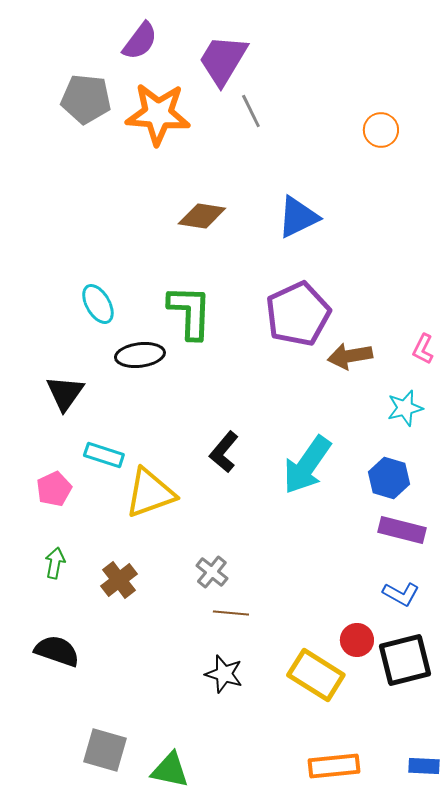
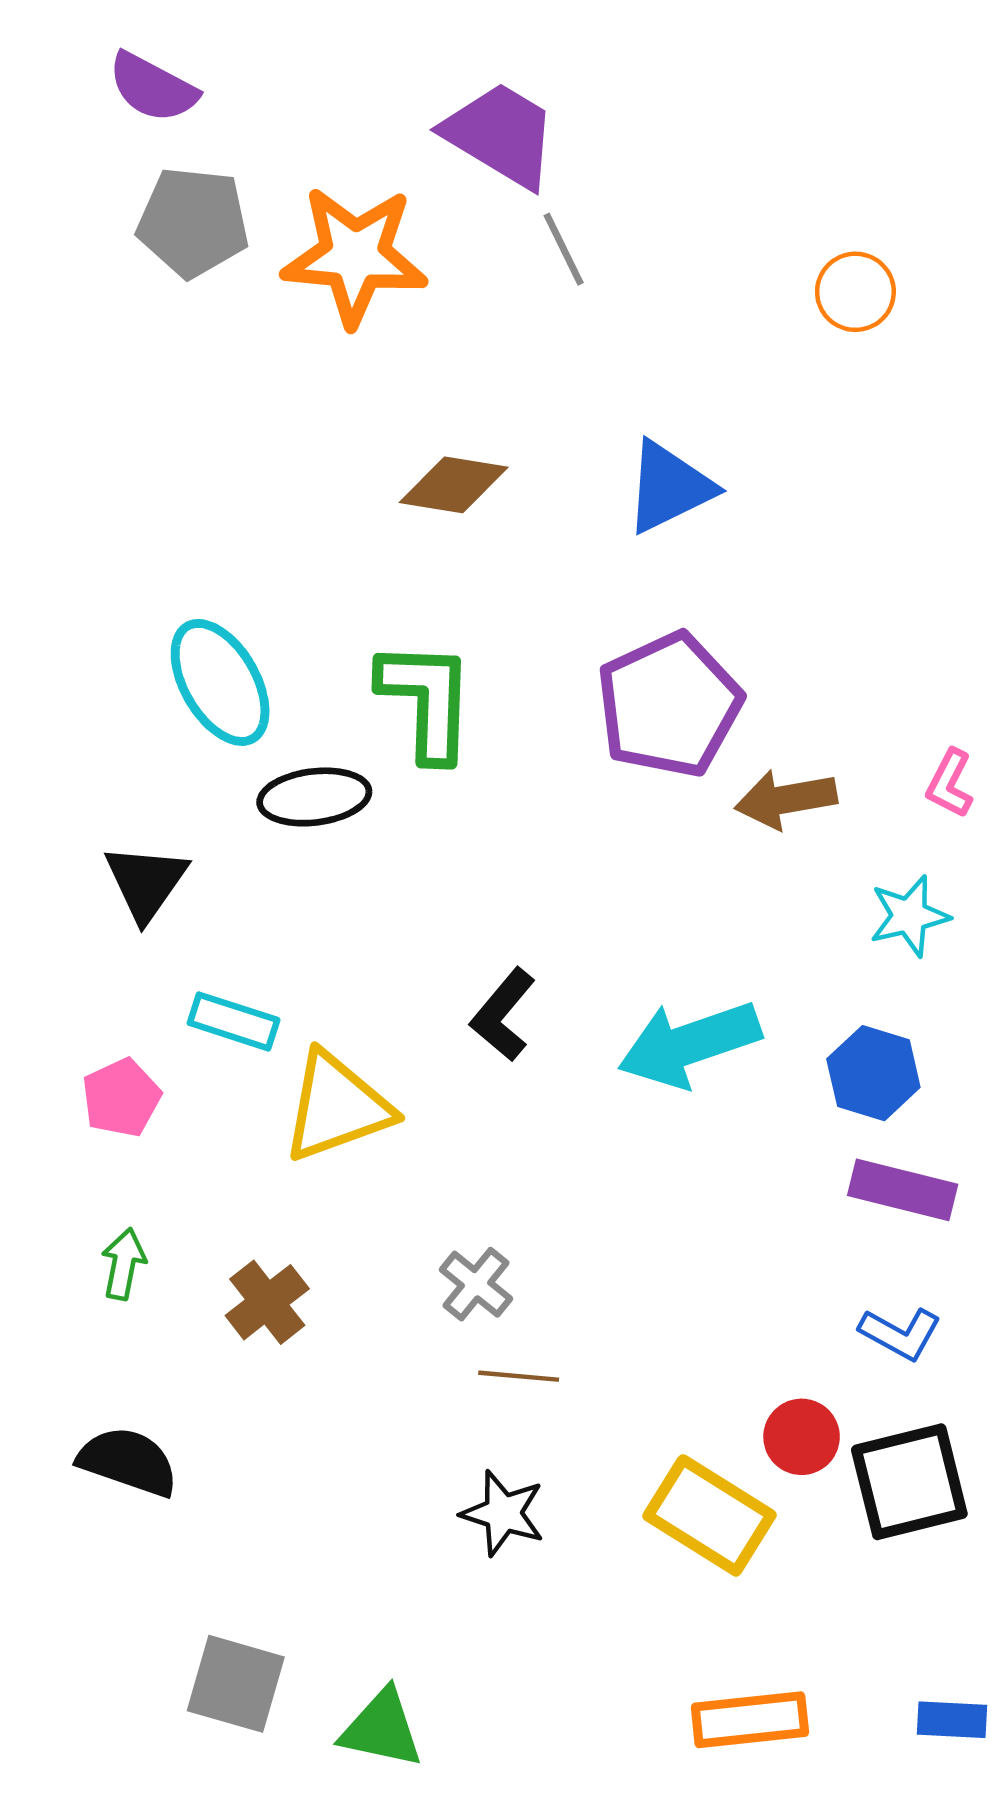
purple semicircle: (140, 41) -> (153, 87), moved, turned 81
purple trapezoid: (223, 60) -> (501, 135), turned 90
cyan ellipse: (98, 304) -> (220, 682), size x1.4
cyan arrow: (307, 465) -> (689, 1044), turned 36

